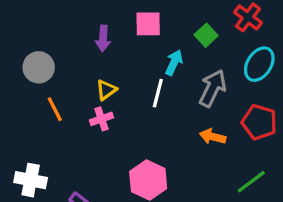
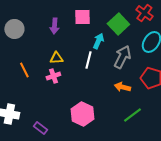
green square: (206, 35) -> (118, 24), size x1.5
gray circle: (39, 67) -> (14, 29), moved
yellow triangle: (106, 90) -> (56, 58), turned 32
green line: (251, 182) -> (132, 115), moved

